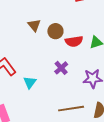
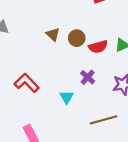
cyan triangle: (30, 82) -> (67, 97), moved

